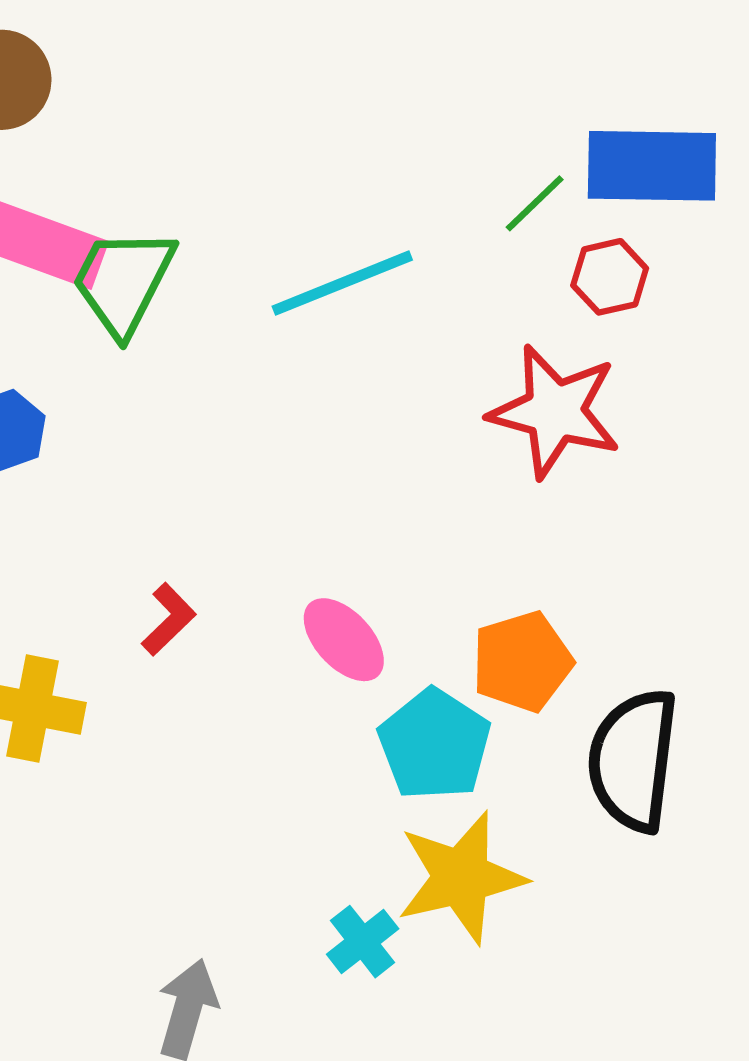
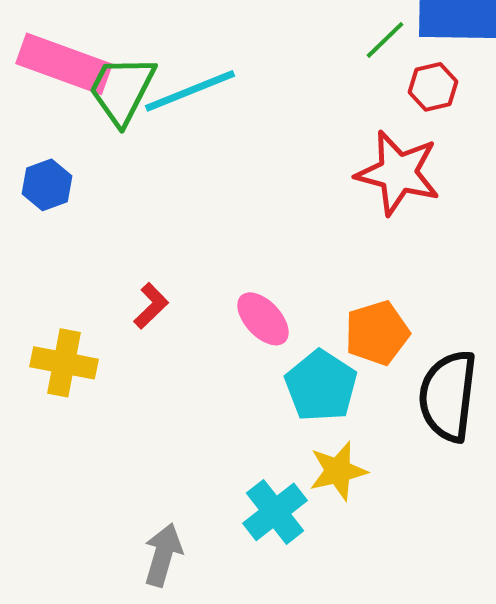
cyan line: (342, 283) -> (190, 91), moved
yellow star: (461, 877) -> (338, 471), size x0.7
cyan cross: (363, 942) -> (275, 512), size x1.4

